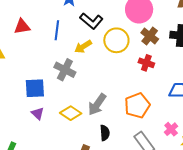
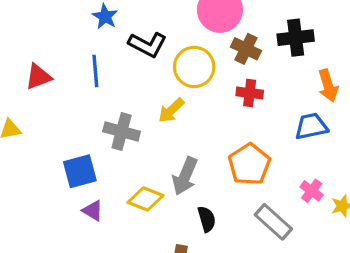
yellow arrow: (83, 47) -> (171, 110), moved

